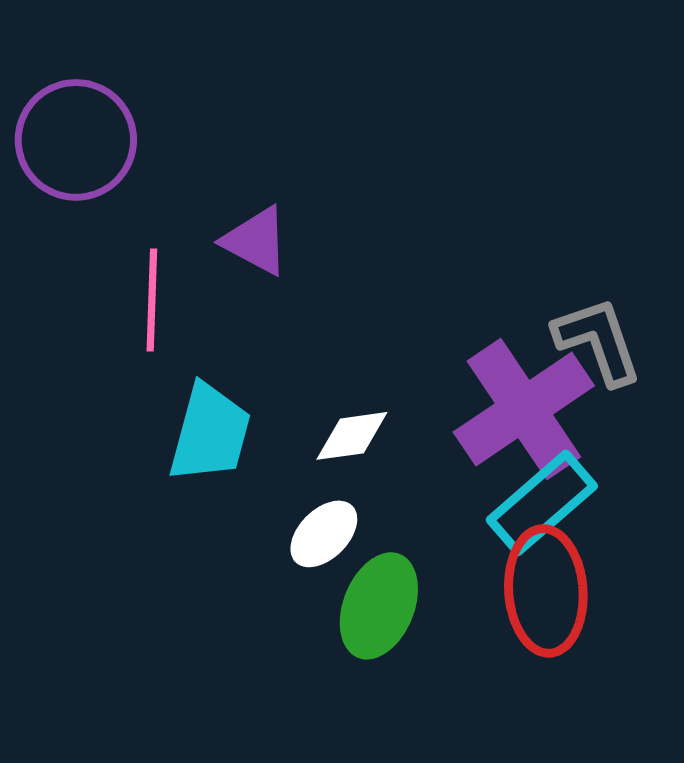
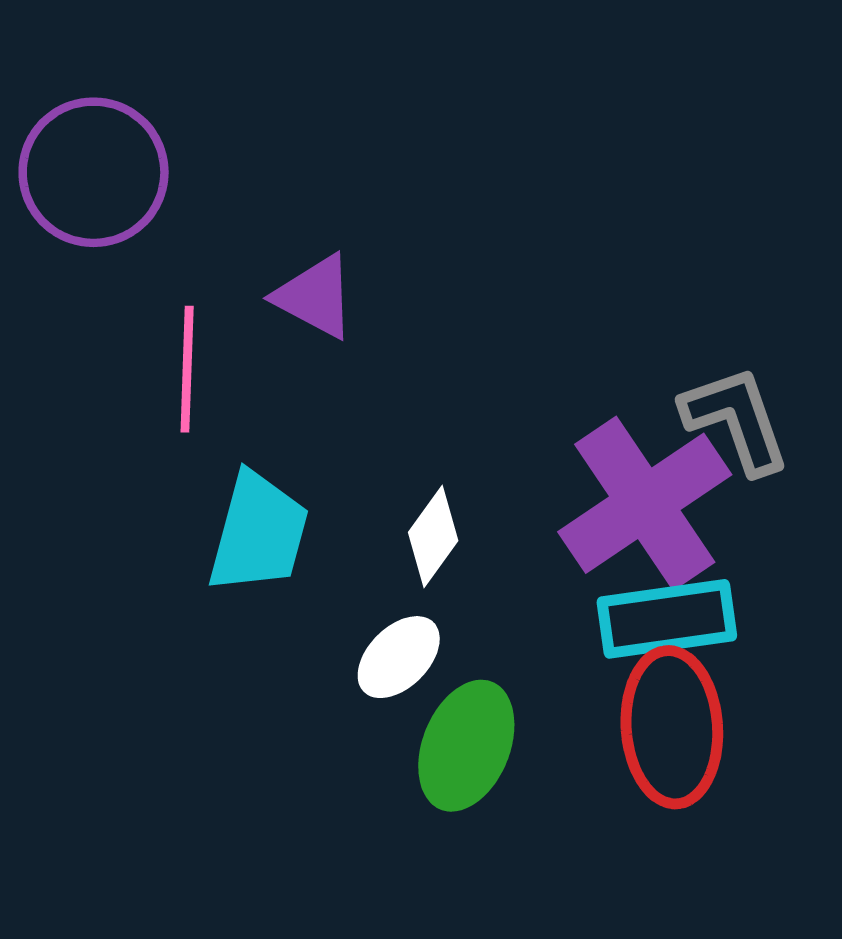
white diamond: (352, 436) -> (433, 537), turned -46
cyan rectangle: (542, 503) -> (667, 619), turned 33

